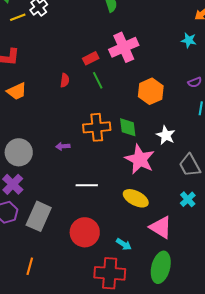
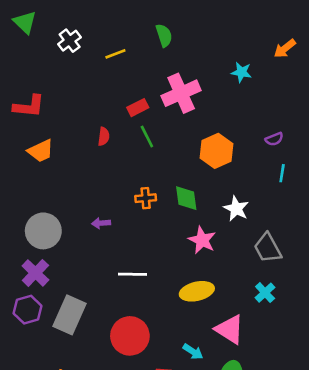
yellow line: (18, 17) -> (115, 54), moved
cyan star: (189, 40) -> (241, 72), moved
orange cross: (97, 127) -> (146, 198), size x0.6
pink star: (140, 159) -> (202, 240), size x0.7
yellow ellipse: (136, 198) -> (197, 291), turned -40
cyan arrow: (124, 244) -> (193, 352), moved

